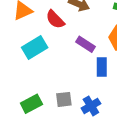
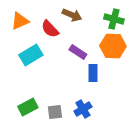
gray square: (64, 99) -> (55, 112), moved

